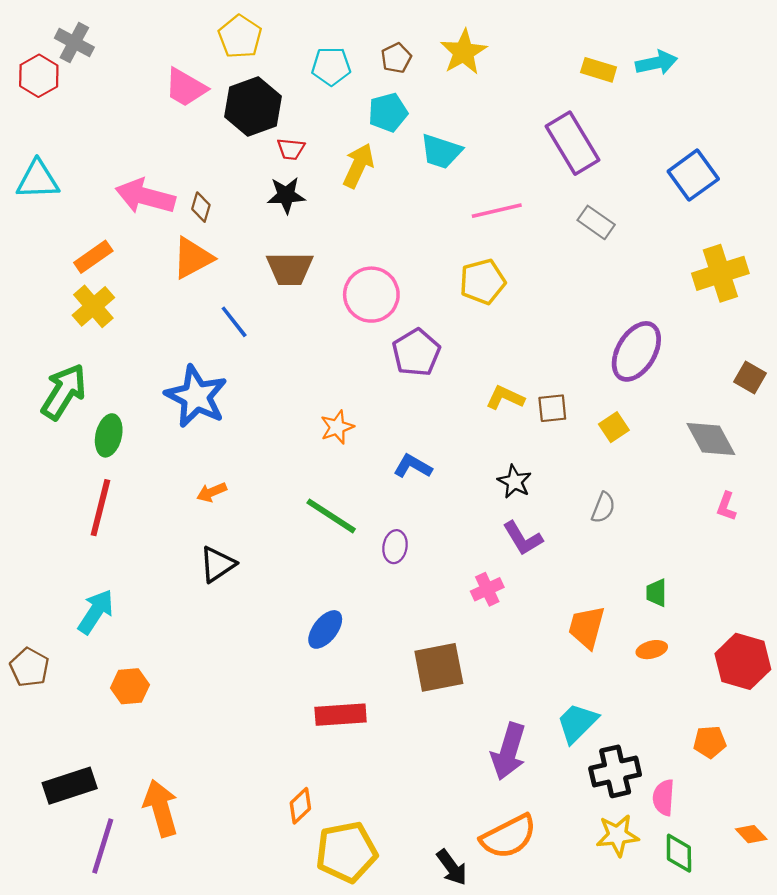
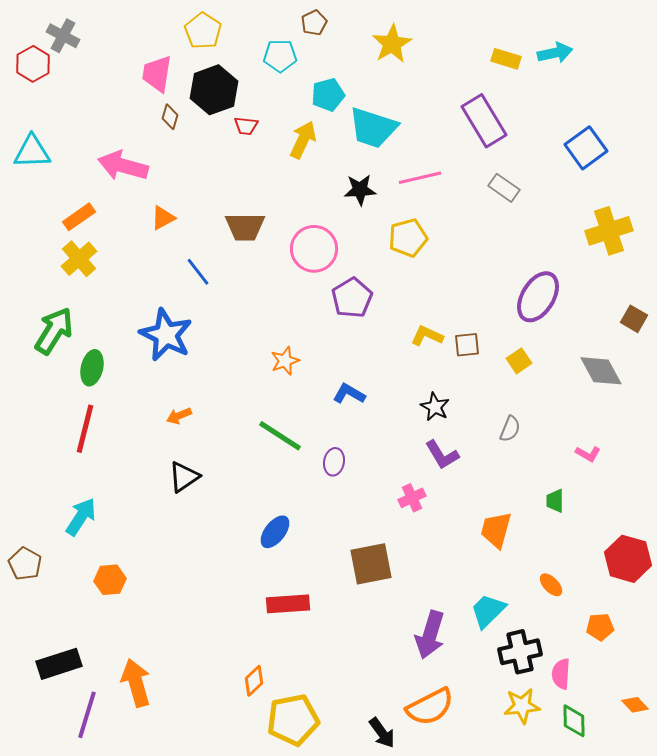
brown pentagon: (396, 58) -> (314, 23), moved
pink trapezoid: (186, 88) -> (157, 74), turned 69
cyan trapezoid: (441, 151) -> (373, 128), size x1.4
black star: (286, 195) -> (360, 190), moved
brown diamond: (201, 207) -> (170, 117), moved
orange triangle: (193, 258) -> (163, 218), size x0.7
pink L-shape: (726, 506) -> (588, 454), moved, turned -80
orange ellipse: (652, 650) -> (551, 585), moved, turned 60

